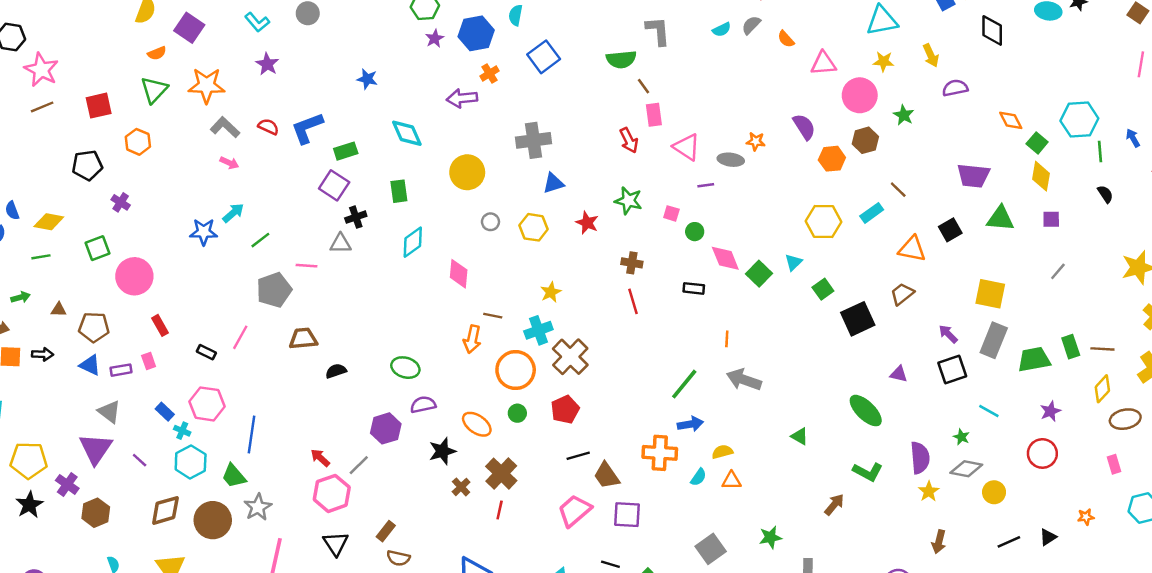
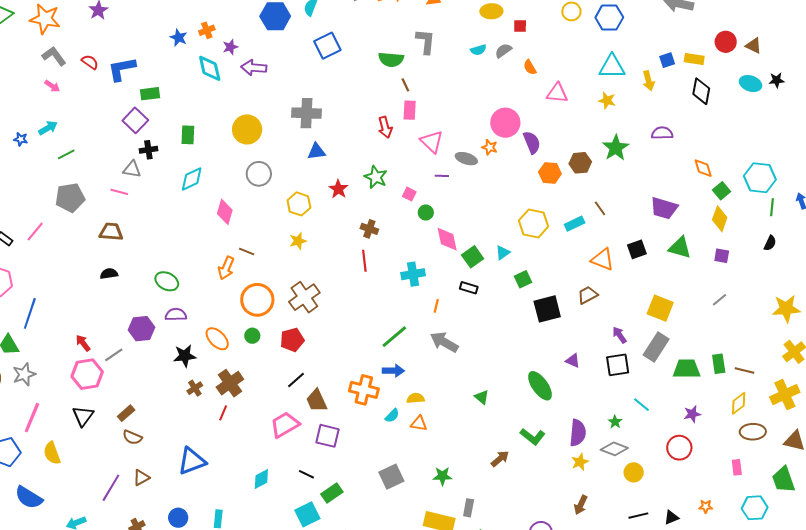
purple star: (435, 38) -> (230, 47), moved
yellow arrow: (931, 55) -> (649, 81), moved
orange cross: (490, 74) -> (207, 30), moved
pink circle: (860, 95) -> (505, 123), moved
green star: (904, 115) -> (616, 148), size x1.5
cyan diamond: (407, 133) -> (210, 68), moved
black semicircle: (1105, 194) -> (770, 243), turned 49
gray circle: (490, 222) -> (259, 174), size x1.6
yellow hexagon: (534, 227) -> (299, 204), moved
blue star: (204, 232) -> (21, 139), size x0.6
pink line: (307, 266) -> (119, 192), moved
black rectangle: (694, 288) -> (469, 288), moved
cyan cross: (538, 330) -> (413, 274), moved
brown trapezoid: (303, 339) -> (111, 232), moved
black line: (578, 456) -> (296, 380), turned -36

